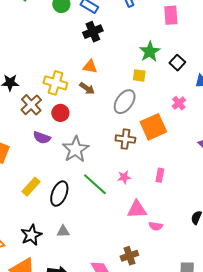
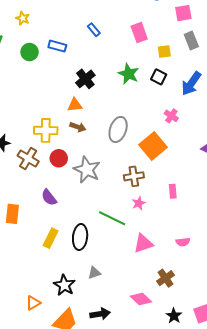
black cross: (93, 32) -> (85, 79), moved
yellow square: (139, 75) -> (164, 51), moved
purple semicircle: (42, 138) -> (49, 197), moved, turned 48
brown cross: (125, 139) -> (134, 176), moved
gray star: (76, 149) -> (87, 170), moved
pink triangle: (137, 209) -> (143, 243), moved

